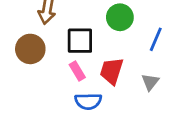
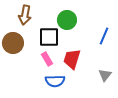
green circle: (120, 17) -> (67, 20), moved
gray triangle: (150, 82) -> (105, 75), moved

